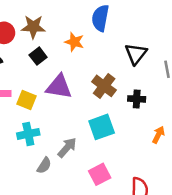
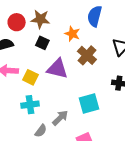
black square: (38, 56) -> (42, 43), turned -32
brown cross: (104, 86) -> (87, 55), moved

